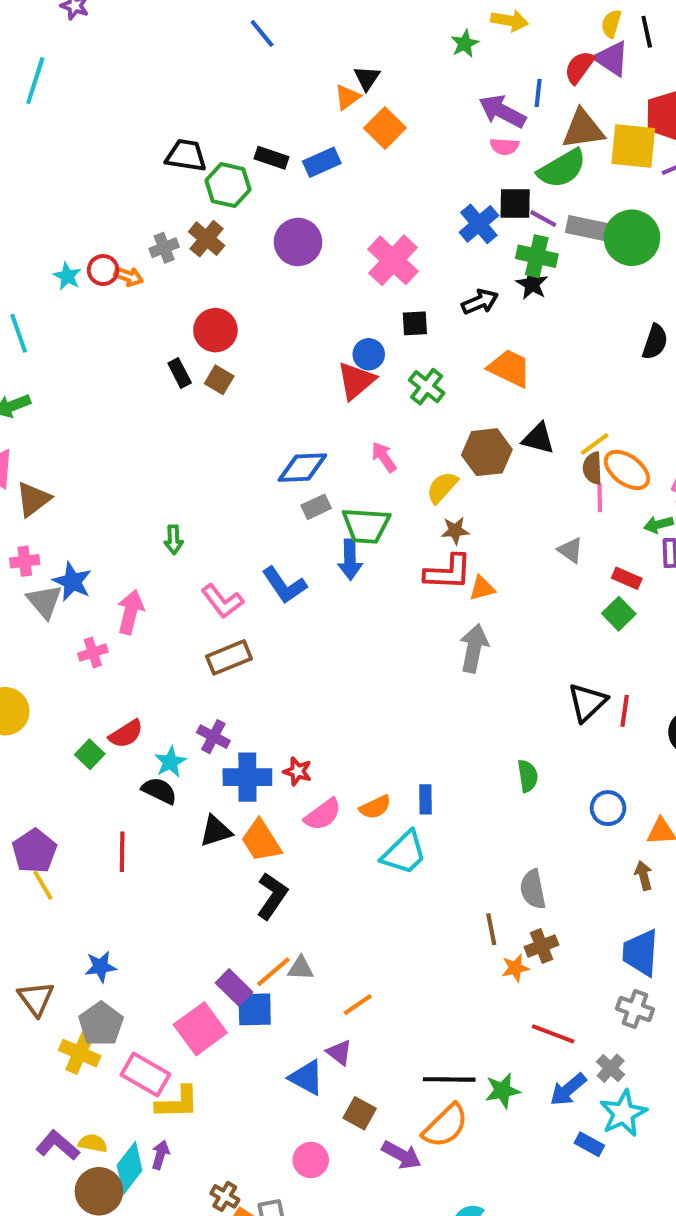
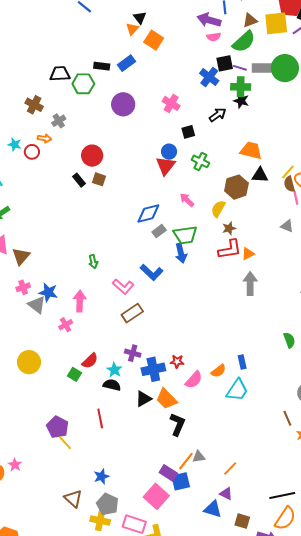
brown triangle: (583, 129) -> (250, 20), size x0.7
brown cross: (207, 239) -> (34, 105), moved
pink cross: (393, 260) -> (171, 103), size x0.7
red circle: (103, 270) -> (32, 152), moved
orange trapezoid: (509, 368) -> (251, 150), moved

